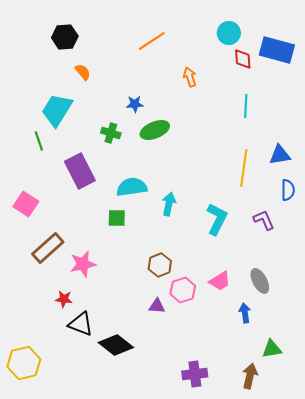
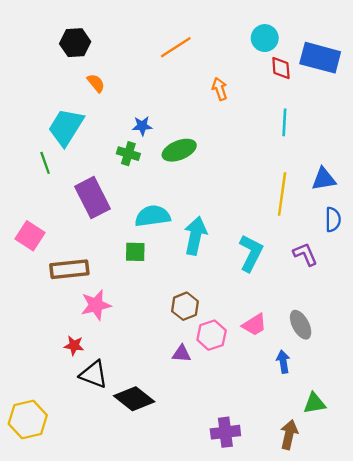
blue star: (135, 104) -> (142, 126), moved
cyan arrow: (169, 204) -> (195, 236), size x1.4
brown rectangle: (48, 248) -> (69, 269), moved, turned 36

